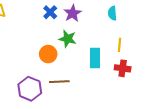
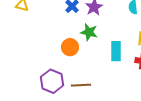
brown line: (59, 82) -> (81, 85), moved

